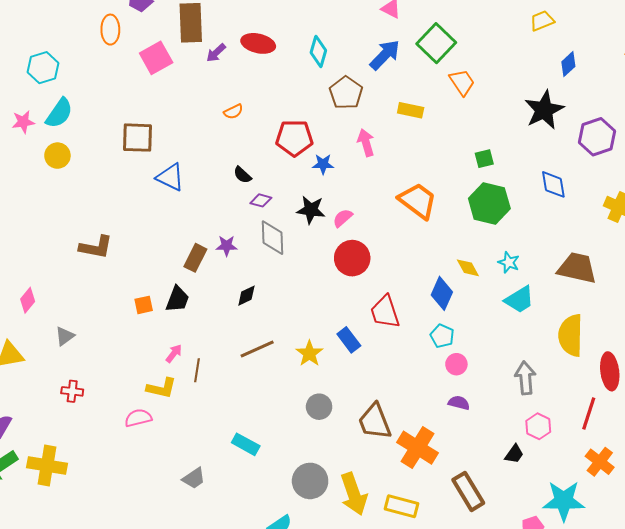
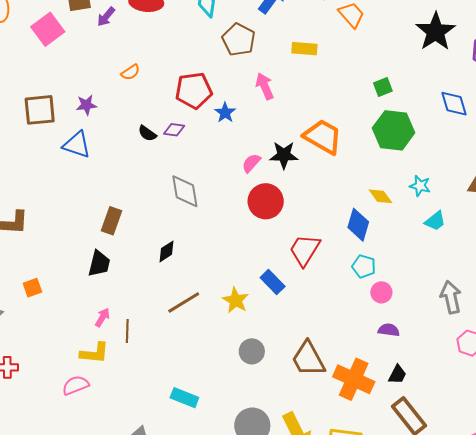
blue star: (323, 164) -> (225, 113), turned -30
purple diamond: (261, 200) -> (174, 130), moved
black star: (311, 210) -> (284, 155), moved
purple star: (227, 246) -> (86, 105), moved
cyan trapezoid: (519, 300) -> (435, 221), size x0.7
orange square: (144, 305) -> (32, 288), moved
red trapezoid: (385, 312) -> (305, 250), turned 57
black trapezoid: (514, 454) -> (397, 375), moved

